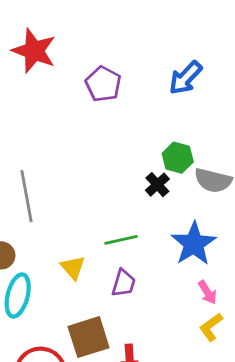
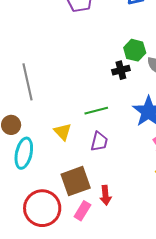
black cross: (157, 185) -> (121, 70), turned 30

